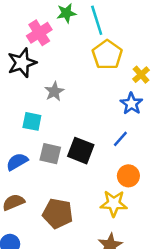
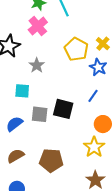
pink cross: (39, 33) -> (38, 26), moved
yellow pentagon: (107, 55) -> (76, 49), moved
yellow star: (114, 203) -> (94, 147), turned -30

